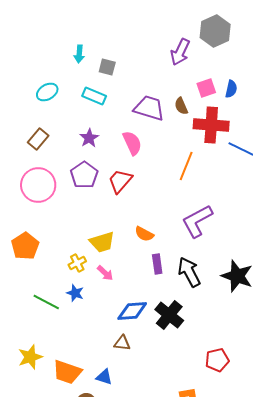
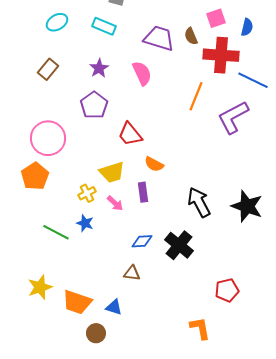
blue semicircle: (231, 89) -> (247, 27), moved
red trapezoid: (120, 181) -> (130, 134), moved, turned -80
pink circle: (38, 185) -> (48, 138), moved
purple L-shape: (197, 221) -> (233, 117), moved
purple rectangle: (157, 264) -> (143, 192), moved
blue diamond: (132, 311) -> (142, 241), size x0.7

